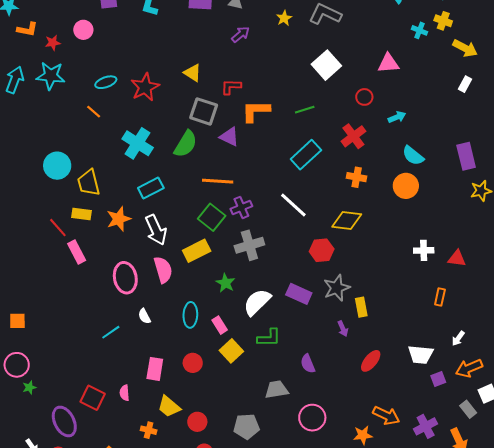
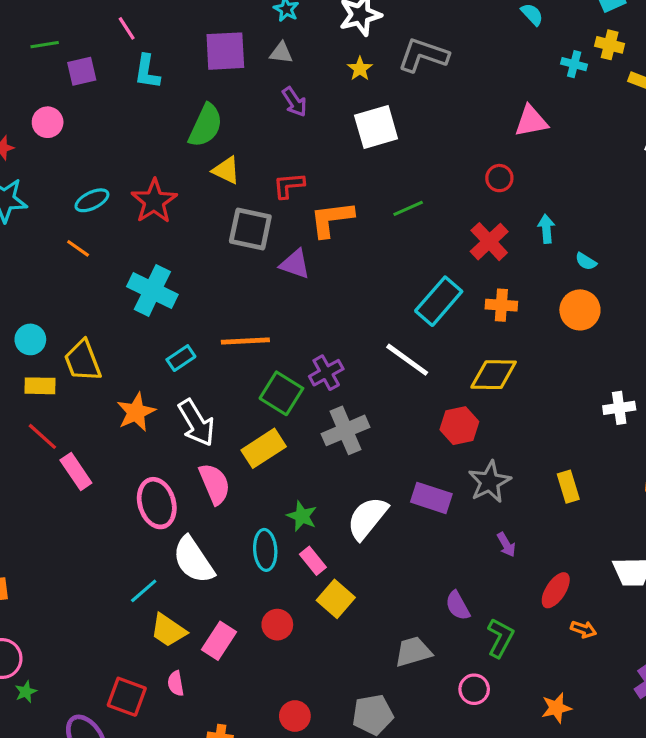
purple arrow: (241, 34) -> (295, 102), turned 102
white square: (326, 65) -> (376, 127), moved, turned 32
cyan arrow: (397, 117) -> (546, 229), moved, turned -66
green semicircle: (186, 144) -> (206, 125), moved
cyan rectangle: (306, 155) -> (439, 301), moved
cyan semicircle: (413, 156) -> (586, 261), size x0.6
cyan circle: (57, 166) -> (30, 339), size x0.7
orange line: (218, 181) -> (245, 341), moved
cyan rectangle: (151, 188) -> (181, 358), size x0.7
yellow rectangle: (81, 214) -> (40, 386), moved
green star: (225, 283) -> (302, 516), moved
yellow rectangle: (361, 307) -> (568, 487), moved
white semicircle: (144, 316) -> (193, 560), size x2.0
green L-shape: (269, 338) -> (500, 638), moved, turned -55
pink rectangle: (155, 369) -> (219, 641), turned 30
yellow trapezoid: (169, 407) -> (168, 630), moved
orange arrow: (386, 415) -> (583, 629), moved, size x0.6
pink circle: (312, 418) -> (474, 689), size x0.7

